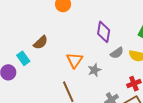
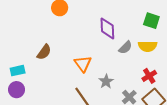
cyan rectangle: (23, 58) -> (18, 71), moved, turned -56
gray star: (94, 70) -> (106, 81), moved

